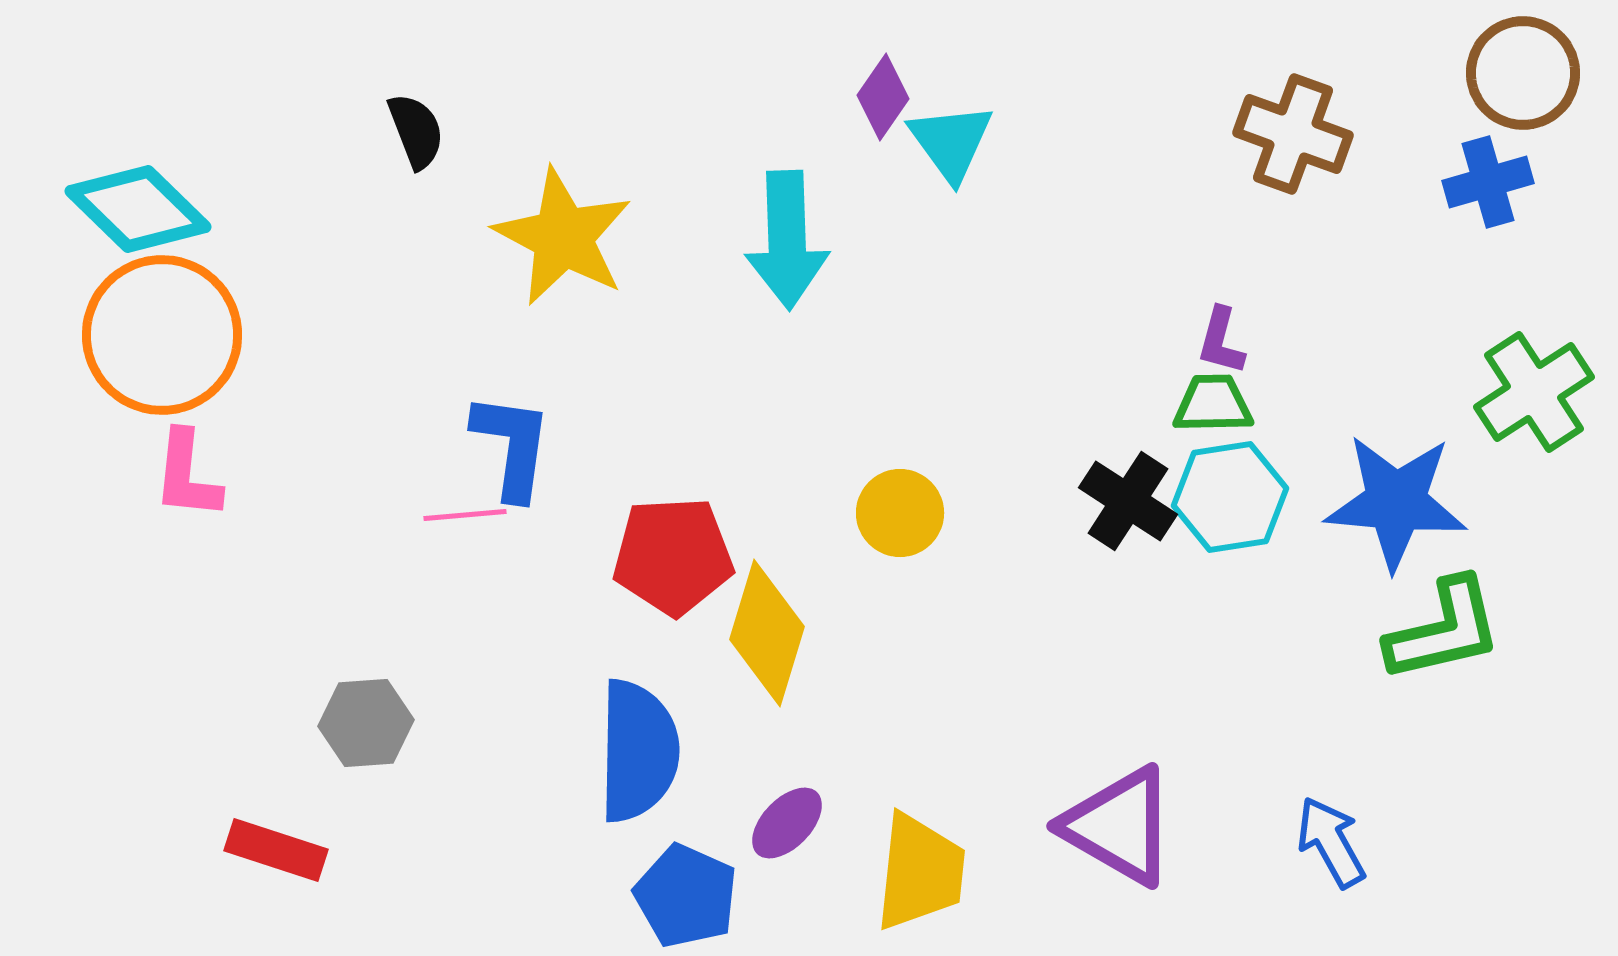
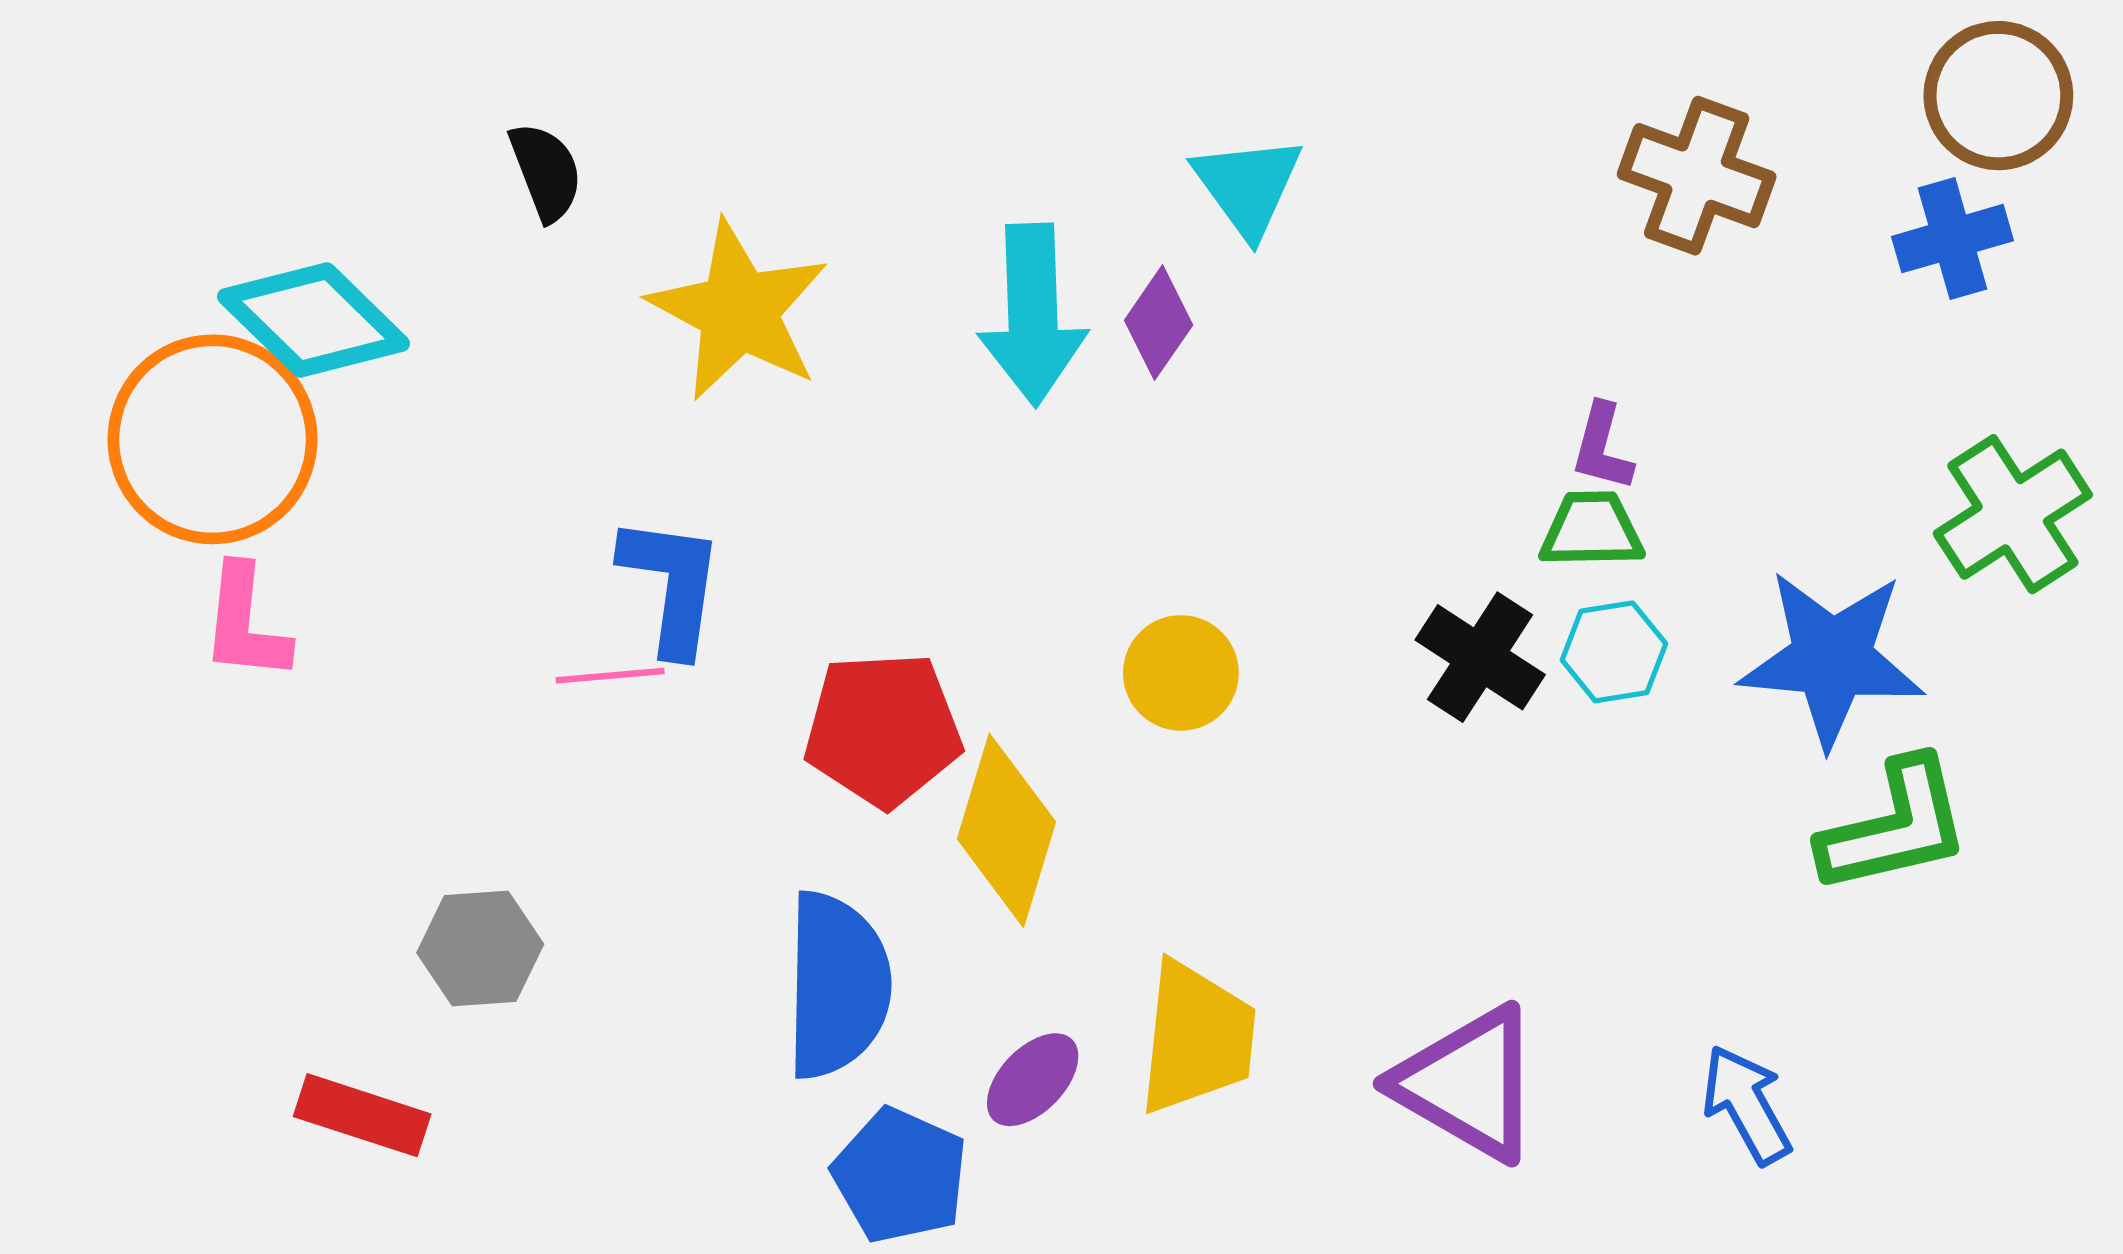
purple diamond: (883, 97) -> (1159, 323), moved
cyan diamond: (138, 209) -> (314, 320), moved
cyan hexagon: (1230, 497) -> (1614, 652), size x0.7
yellow trapezoid: (920, 872) -> (1197, 1038), moved

